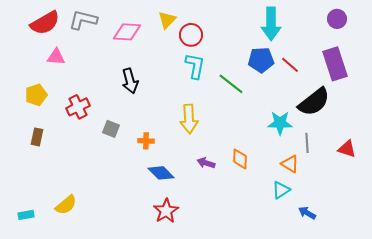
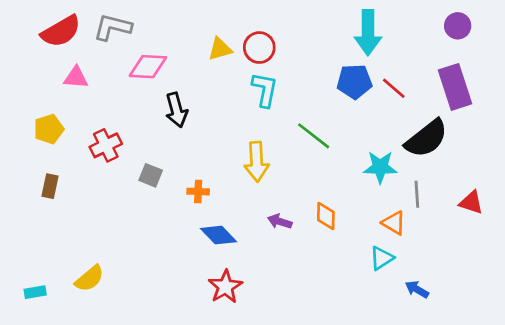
yellow triangle: (167, 20) -> (220, 49), moved, turned 30
pink diamond: (127, 32) -> (148, 67), moved
green line: (231, 84) -> (314, 136), moved

